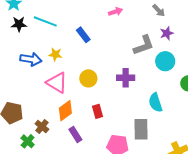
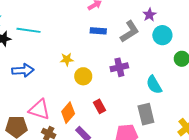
blue rectangle: (83, 35) -> (98, 31), moved, turned -35
yellow star: (55, 54) -> (67, 59), moved
cyan circle: (165, 61) -> (162, 35), moved
pink triangle: (57, 83) -> (39, 110), moved

